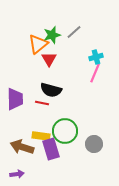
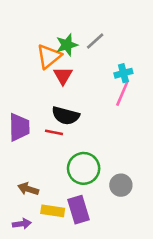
yellow rectangle: (41, 136) -> (53, 211), moved
brown arrow: (22, 147) -> (28, 189), size x0.7
purple rectangle: (51, 149) -> (78, 210), moved

